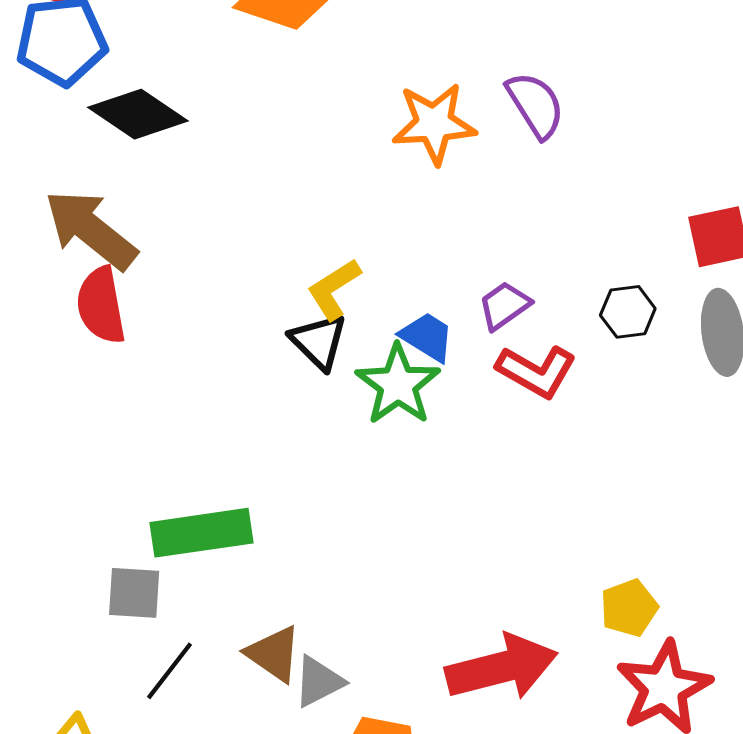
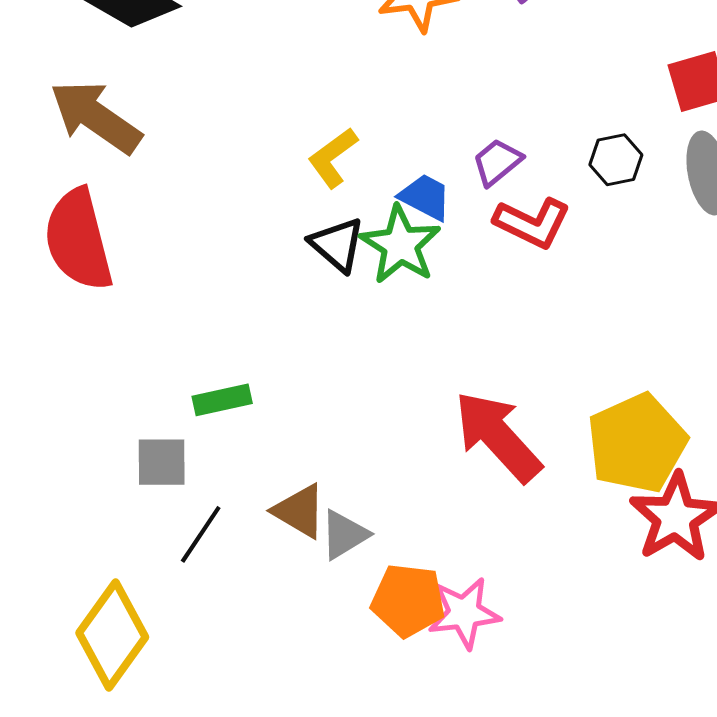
red semicircle: (101, 305) -> (78, 240), moved, size x1.4
black triangle: (319, 341) -> (337, 245), moved
green rectangle: (201, 533) -> (222, 400), size x0.6
yellow pentagon: (629, 608) -> (637, 443), size x1.8
red arrow: (502, 667) -> (498, 436), moved, turned -114

